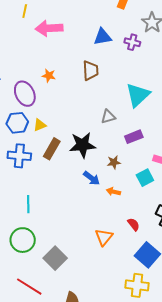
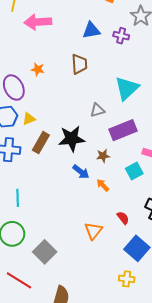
purple rectangle: (134, 137) -> (123, 130), size x1.5
orange arrow: (113, 192) -> (103, 185), turned 32
yellow cross: (137, 285) -> (127, 279), size x0.7

